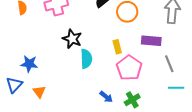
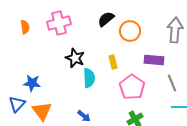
yellow rectangle: (117, 47) -> (113, 62), moved
orange triangle: (39, 92) -> (42, 111), size x1.5
blue arrow: (106, 97) -> (84, 116), moved

